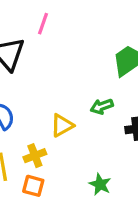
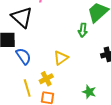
green arrow: (102, 106) -> (83, 30), moved, turned -56

